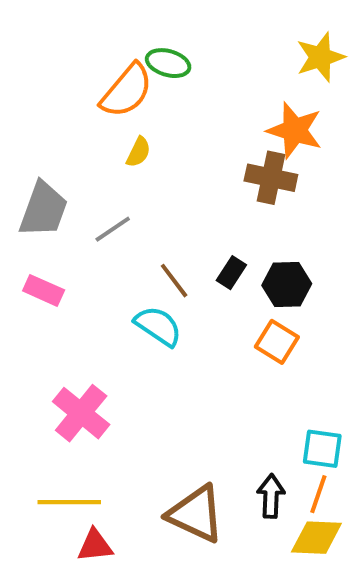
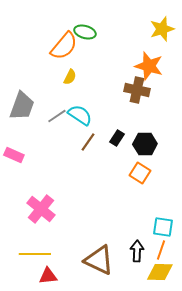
brown line: (174, 281) -> (88, 142), turned 72
pink rectangle: (44, 290) -> (14, 155), moved
cyan semicircle: (158, 326) -> (80, 115), moved

